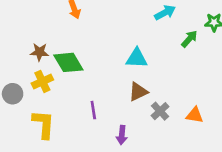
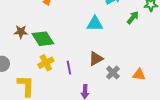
cyan triangle: (137, 58) -> (95, 24), moved
yellow cross: (42, 81) -> (46, 63), moved
purple line: (93, 110) -> (69, 68), moved

